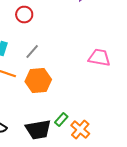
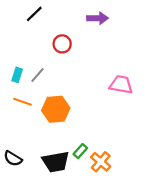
red circle: (24, 14) -> (62, 44), moved
gray line: (32, 52) -> (37, 75), moved

